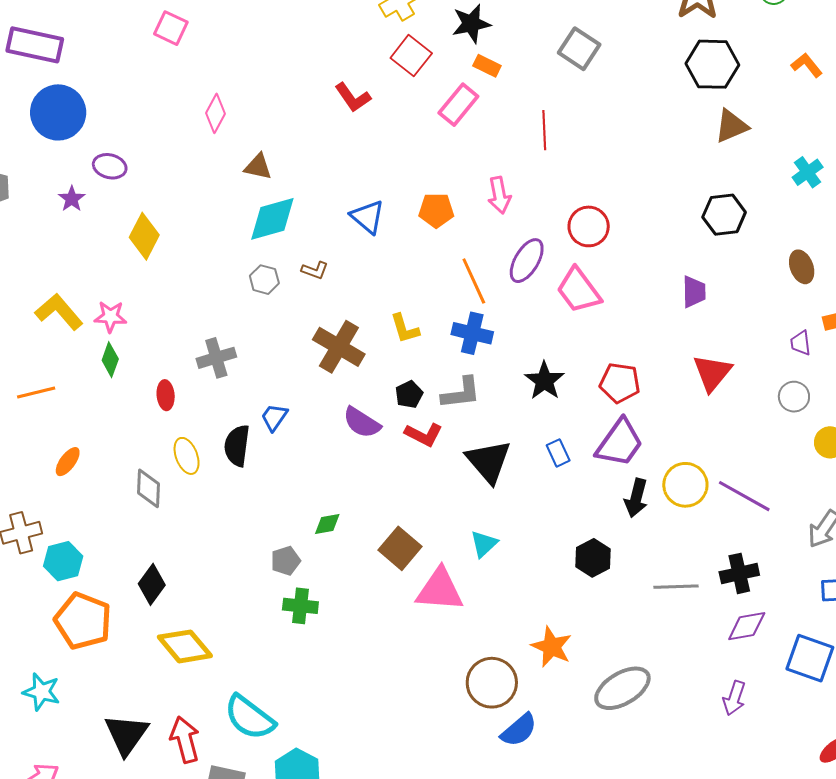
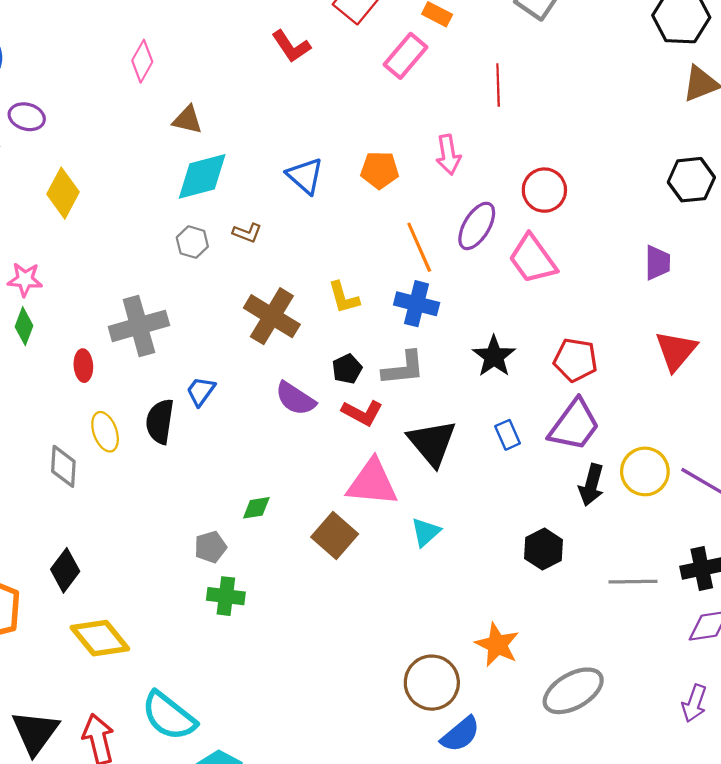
gray cross: (216, 358) -> (139, 326), size x1.4
pink triangle: (440, 590) -> (372, 483), moved

